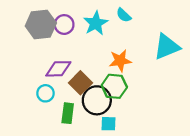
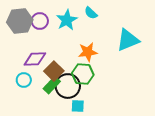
green rectangle: (68, 113) -> (52, 85), moved, turned 36

